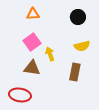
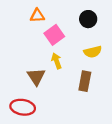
pink square: (32, 42) -> (54, 35), moved
brown triangle: (32, 68) -> (36, 77), turned 48

